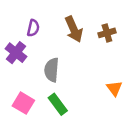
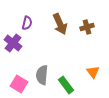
gray semicircle: (52, 70) -> (42, 75), moved
green rectangle: (58, 104) -> (66, 85), moved

